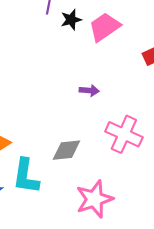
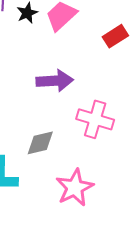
purple arrow: (89, 90) -> (55, 81), size x1.8

